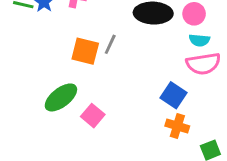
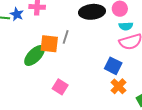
green ellipse: (61, 97) -> (34, 56), moved
orange cross: (177, 126) -> (118, 86), turned 35

